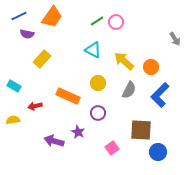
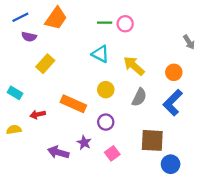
green line: (97, 21) -> (105, 23), turned 32
orange circle: (151, 67) -> (174, 72), moved
pink square: (112, 148) -> (112, 153), moved

